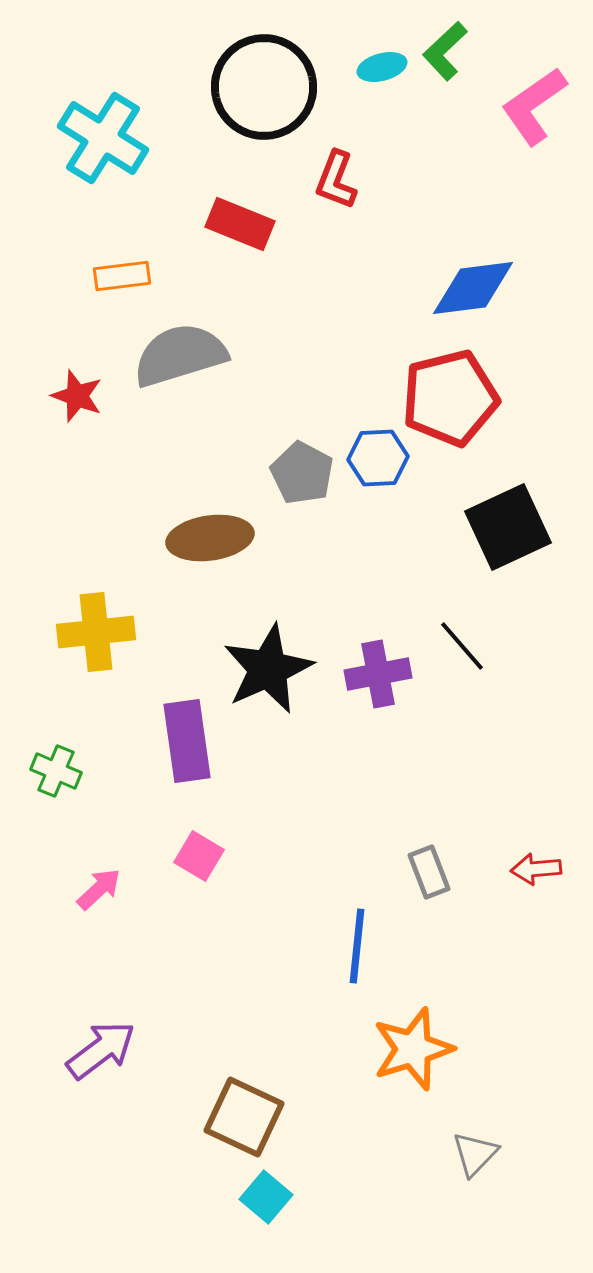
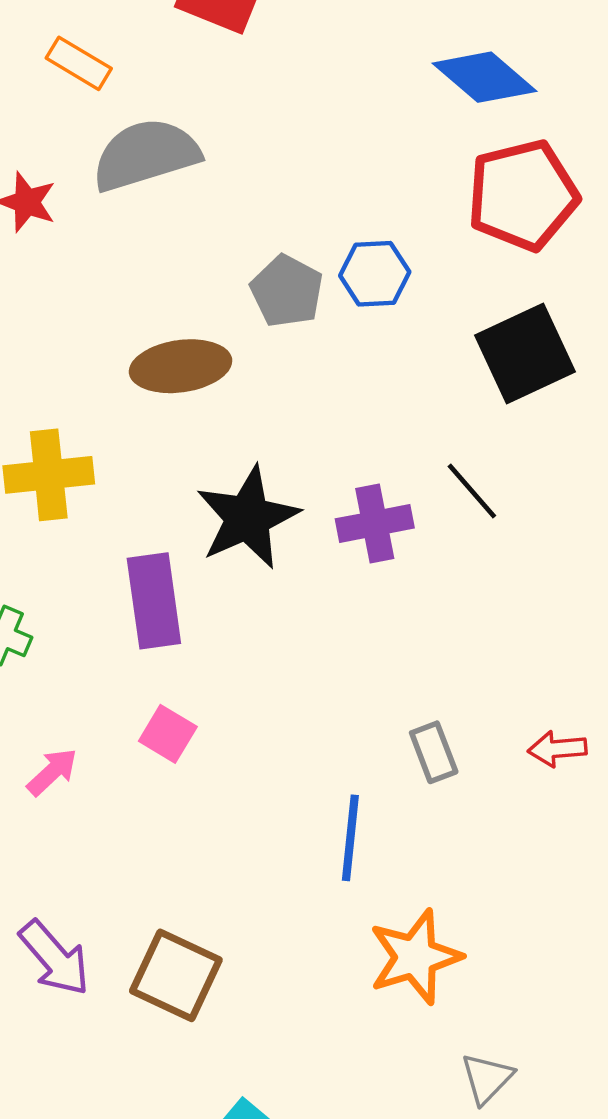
orange rectangle: (122, 276) -> (79, 63), turned 38
blue diamond: (473, 288) -> (485, 77), turned 48
red pentagon: (450, 398) -> (523, 195), moved
purple arrow: (101, 1050) -> (55, 958), turned 86
brown square: (244, 1117) -> (176, 975), moved

